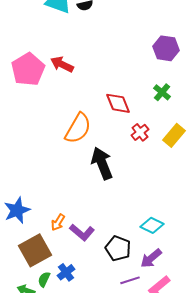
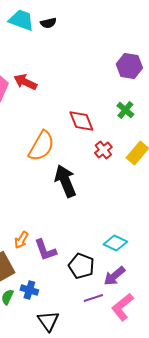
purple L-shape: (82, 232) -> (45, 250), turned 30
blue cross: (66, 272) -> (29, 290), turned -36

